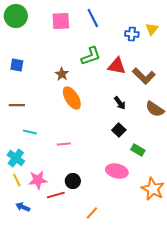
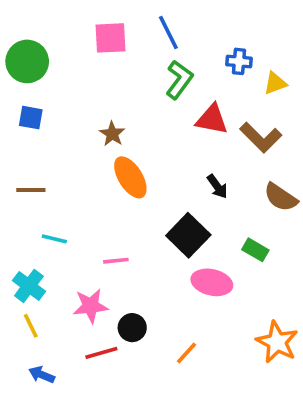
green circle: (16, 16) -> (27, 61), moved
yellow triangle: (152, 29) -> (275, 83), moved, turned 32
green L-shape: (91, 56) -> (179, 80), moved, turned -35
black square: (119, 130) -> (188, 235), moved, size x1.6
green rectangle: (138, 150) -> (255, 250), moved
pink ellipse: (117, 171) -> (212, 282), moved
pink star: (38, 180) -> (91, 306), moved
orange line: (92, 213) -> (186, 353), moved

